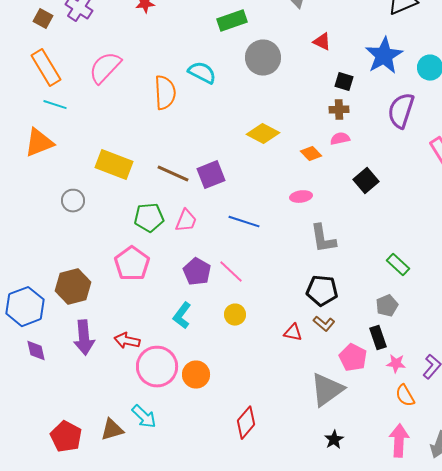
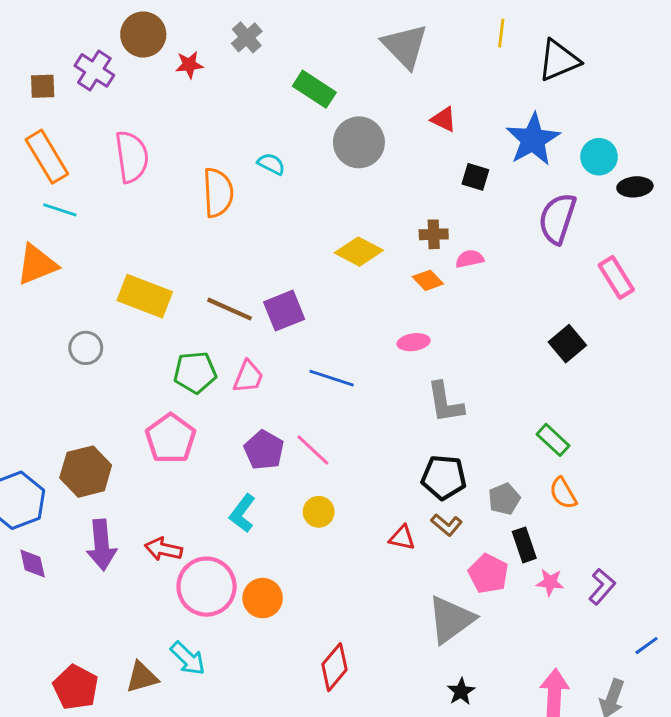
brown square: (43, 19) -> (43, 86), turned -30
green rectangle: (232, 21) -> (314, 89), turned 52
pink semicircle: (105, 68) -> (132, 157), turned 129
cyan semicircle: (202, 73) -> (271, 164), size x0.7
brown cross: (339, 110) -> (434, 234), moved
black square: (366, 181) -> (567, 344), moved
gray pentagon: (387, 306) -> (504, 499), moved
orange semicircle: (405, 396) -> (563, 493), moved

